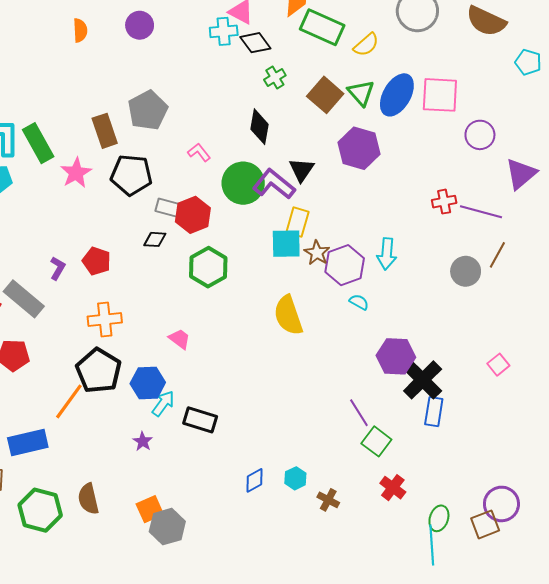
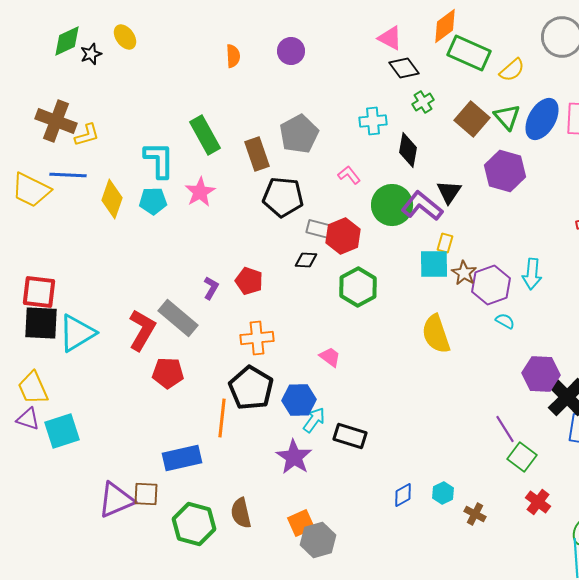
cyan cross: (224, 31) -> (373, 121), moved
green rectangle: (38, 143) -> (205, 135), moved
pink star: (76, 173) -> (200, 192), moved
yellow rectangle: (297, 222) -> (445, 243), size x0.7
orange line: (69, 401) -> (222, 418), turned -30
purple star: (143, 441) -> (294, 457), size x1.8

